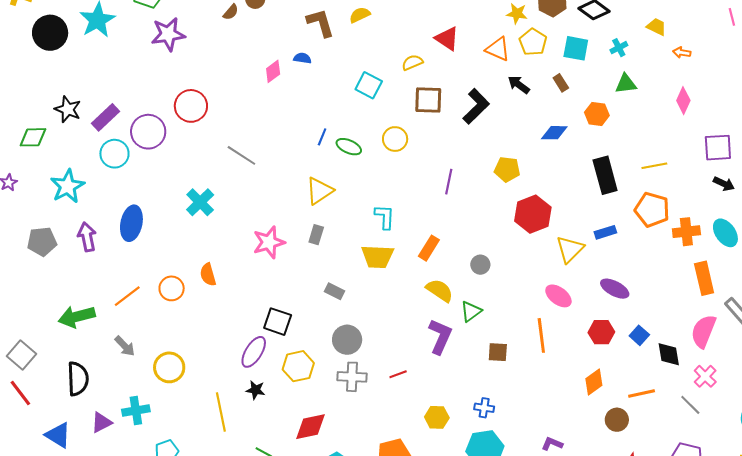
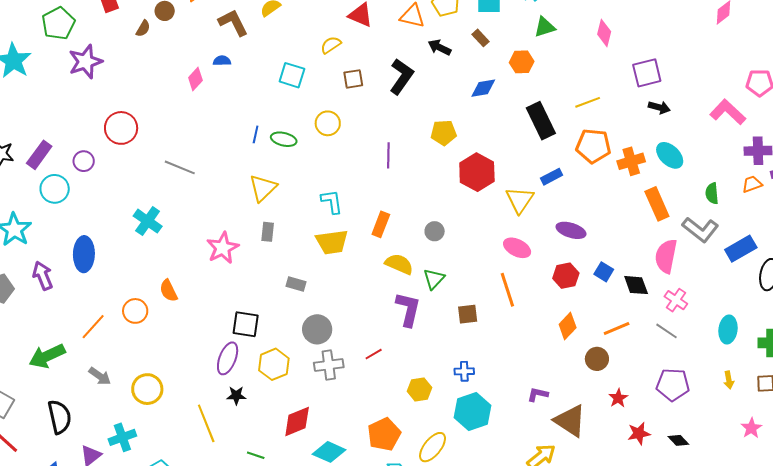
brown square: (428, 100) -> (353, 79), size x0.7
purple circle: (148, 132) -> (84, 161), size x0.6

